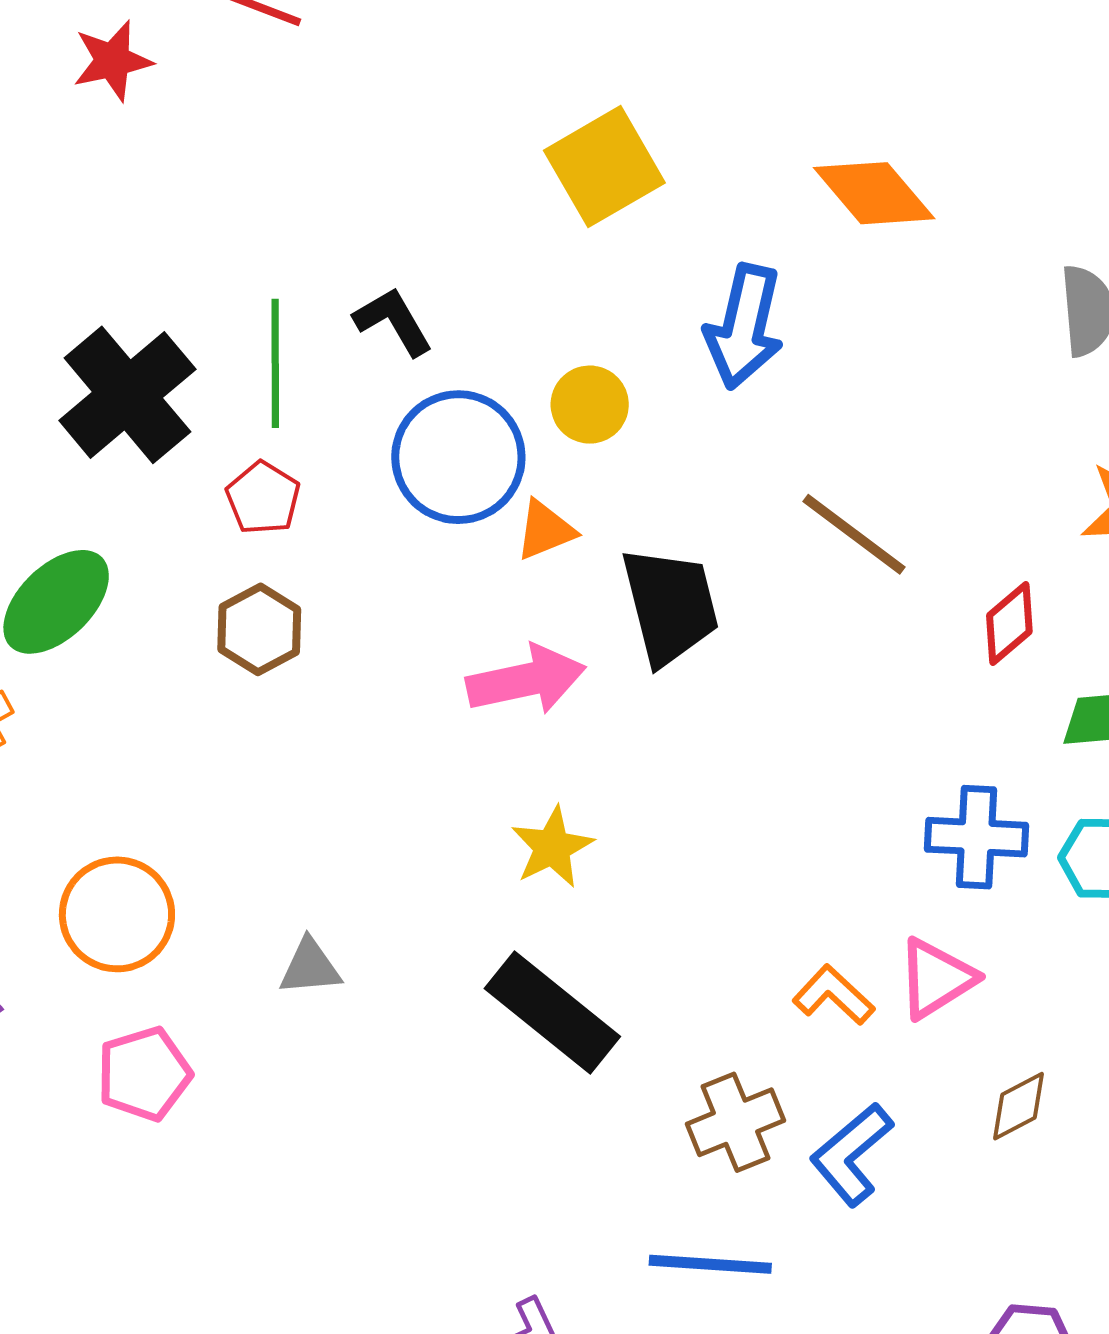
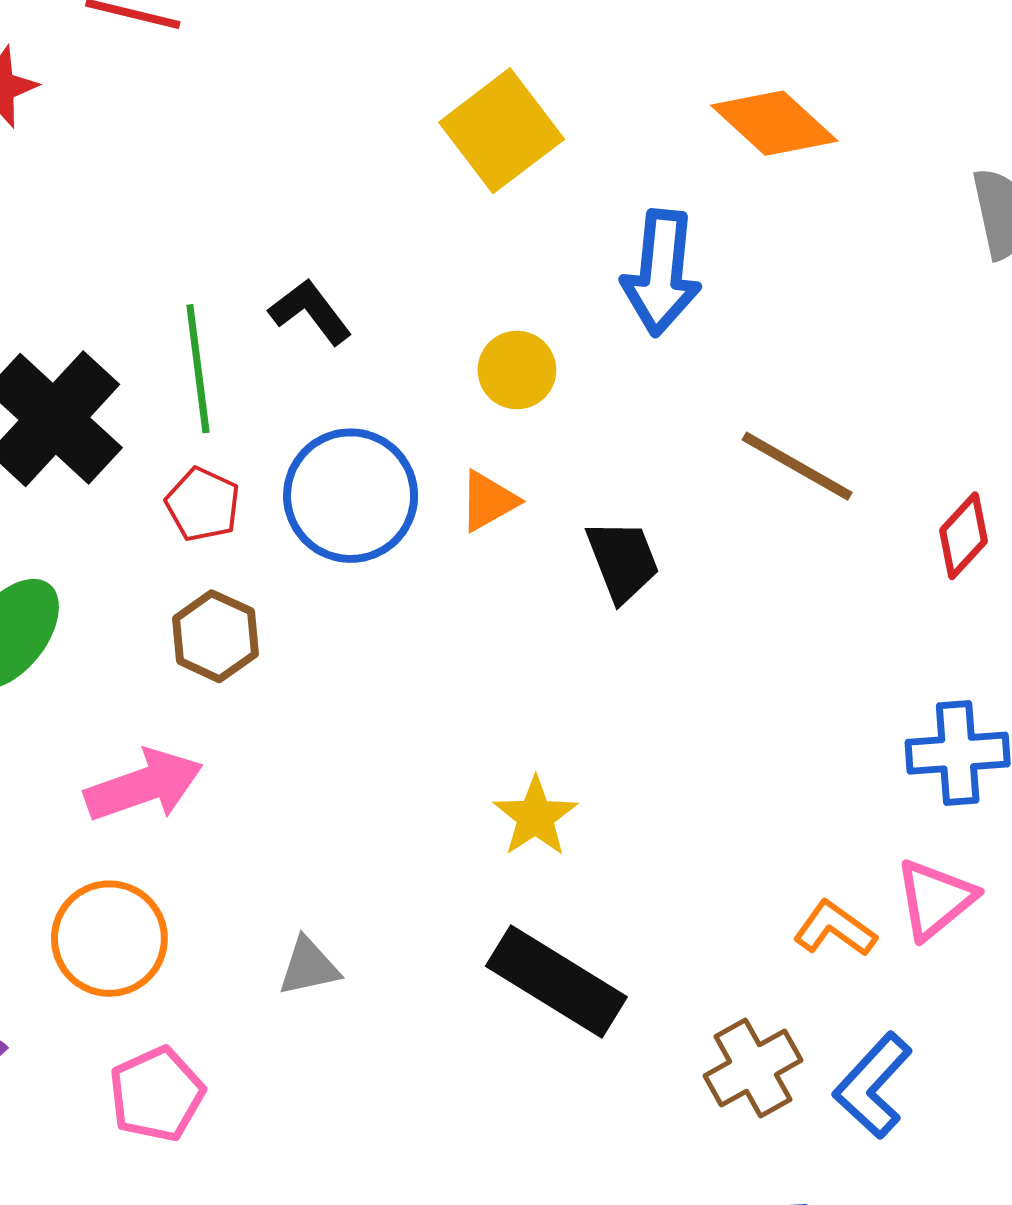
blue circle: (458, 457) -> (351, 496), moved
black trapezoid: (670, 606) -> (623, 561), size x0.7
pink arrow: (526, 680) -> (144, 785), moved

